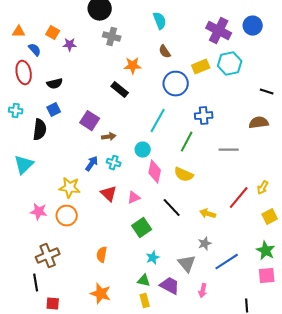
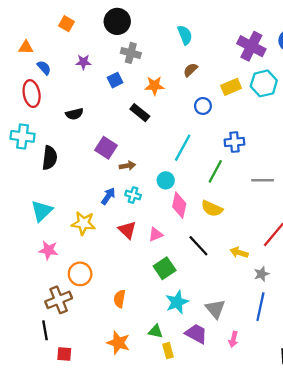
orange square: (53, 33) -> (67, 24), moved
brown semicircle: (165, 52) -> (191, 70), turned 80
black semicircle: (55, 84) -> (74, 114), moved
blue circle: (176, 84) -> (203, 106), size x0.6
blue square: (54, 110) -> (115, 80), moved
cyan cross: (16, 111) -> (23, 136), size x1.5
cyan triangle: (24, 165) -> (42, 211), moved
orange circle: (67, 216) -> (80, 274), moved
gray star: (205, 244) -> (262, 274), moved
cyan star: (153, 258) -> (177, 302), size x1.5
blue line: (227, 262) -> (260, 307), turned -45
green triangle: (144, 281) -> (156, 331), moved

